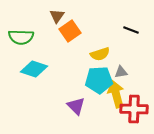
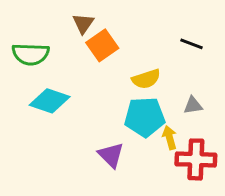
gray triangle: (121, 72) -> (193, 105), moved
yellow arrow: (116, 94) -> (170, 137), size x0.6

